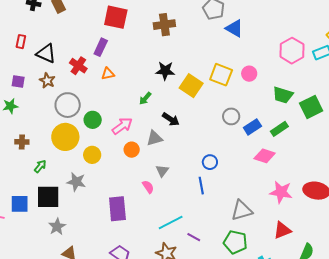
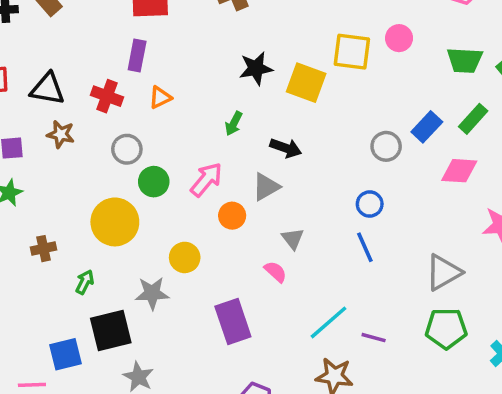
gray circle: (68, 105) -> (127, 149), moved, size x0.7
gray circle: (231, 116) -> (386, 146), moved
yellow circle: (92, 155) -> (185, 257), moved

